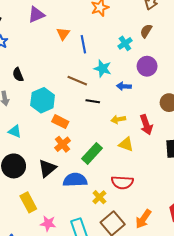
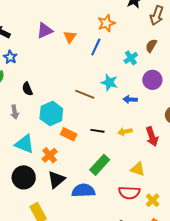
orange triangle: (63, 34) -> (70, 37), moved
blue line: (83, 44) -> (96, 47), moved, turned 36
black line: (93, 101) -> (97, 131), moved
cyan triangle: (15, 131) -> (25, 144), size x1.5
orange cross: (63, 144) -> (50, 155), moved
yellow triangle: (126, 144) -> (138, 169), moved
yellow cross: (99, 197) -> (153, 200), moved

